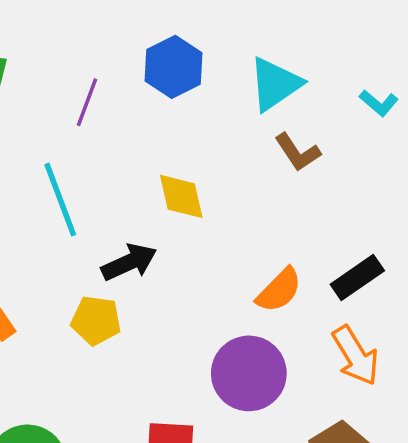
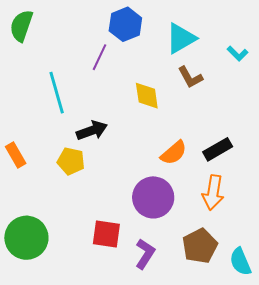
purple line: (87, 102) -> (100, 57), moved
yellow diamond: (181, 196) -> (147, 96), moved
orange arrow: (355, 356) -> (213, 192), turned 36

